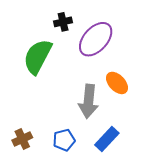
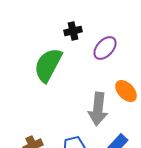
purple ellipse: (96, 39) -> (105, 48), size x0.7

